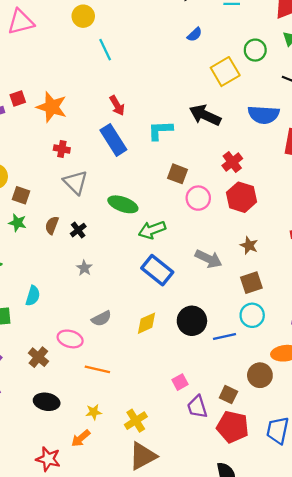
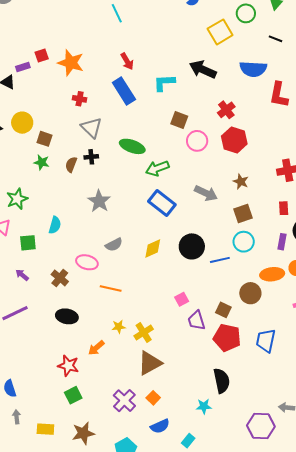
black cross: (78, 230) -> (91, 157), moved, turned 32
gray star: (84, 268) -> (99, 201), size x1.6
yellow star: (94, 412) -> (119, 327), moved

